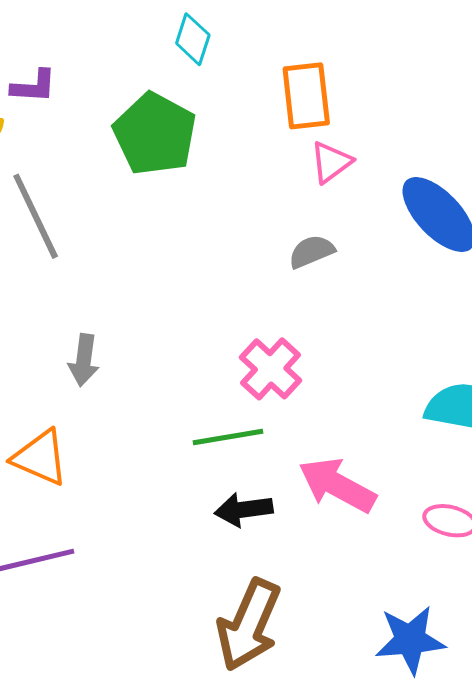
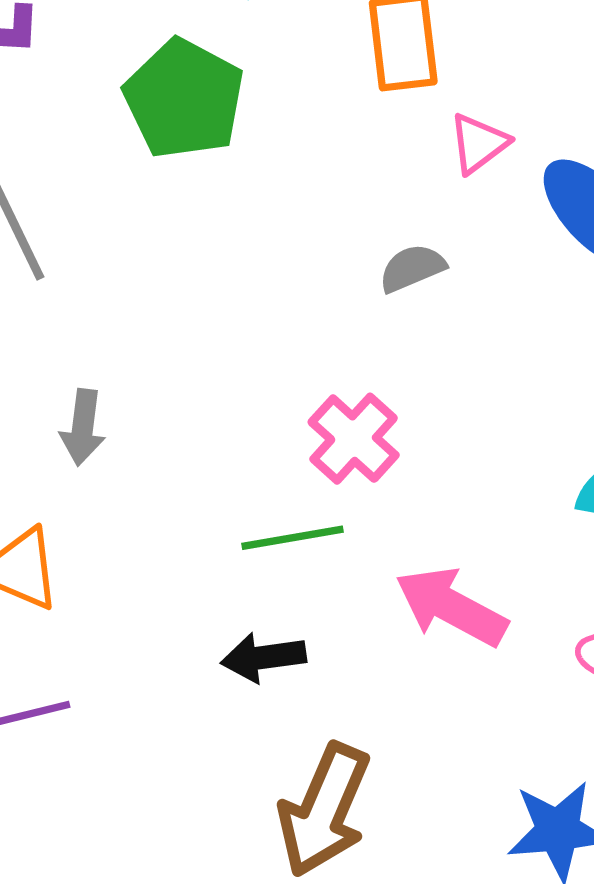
pink triangle: (331, 162) -> (479, 143), moved
black arrow: (244, 510) -> (263, 657), moved

